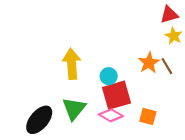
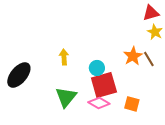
yellow arrow: (72, 64) -> (64, 57), size x0.6
black ellipse: (39, 120) -> (19, 75), moved

